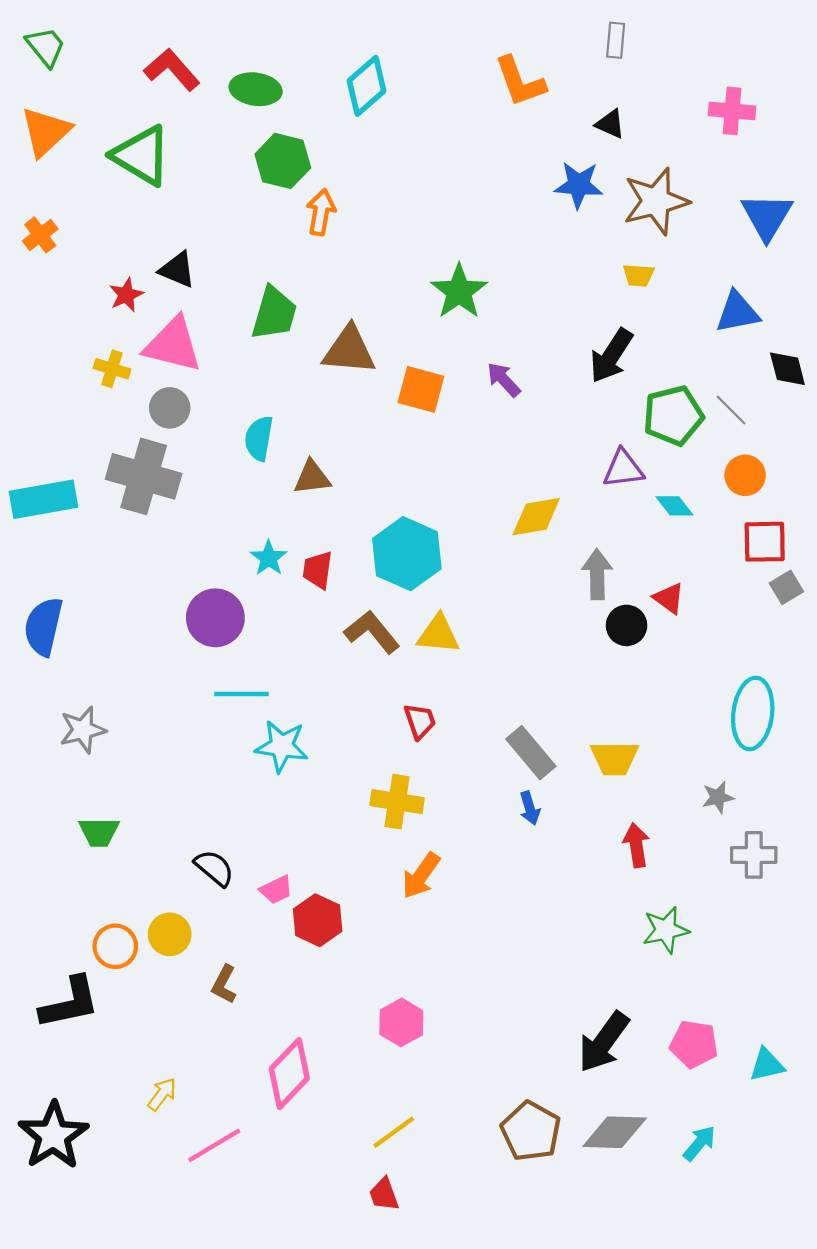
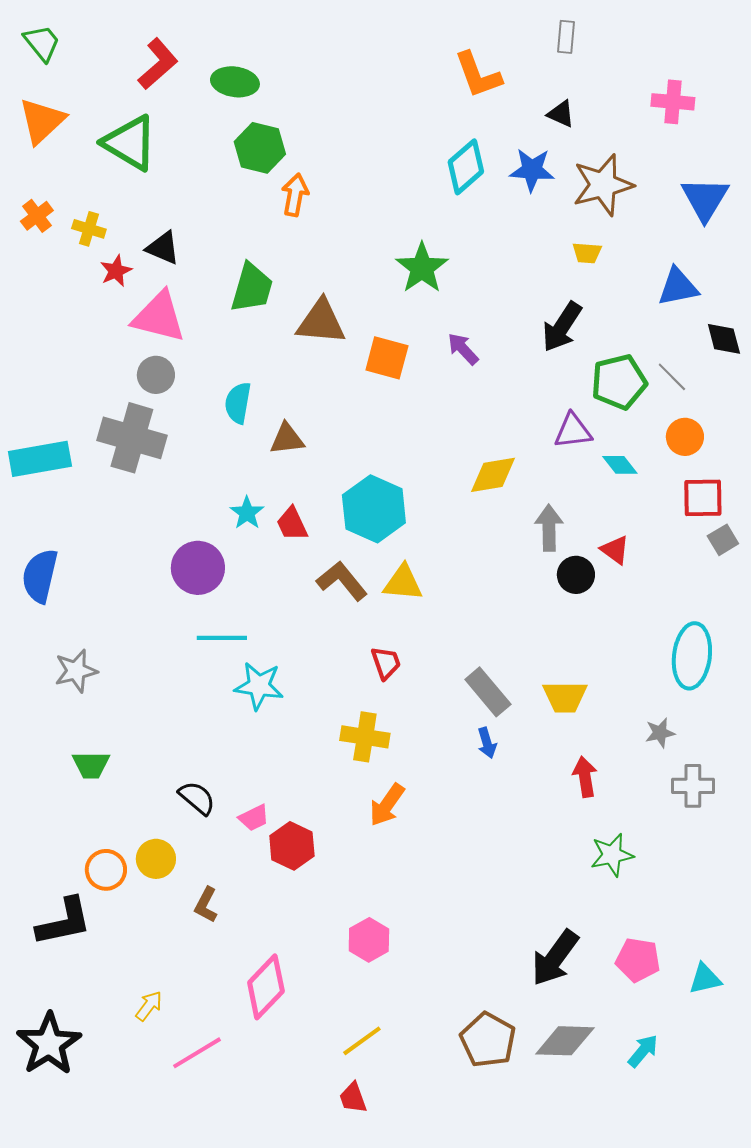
red L-shape: (172, 70) -> (158, 64), turned 90
cyan diamond: (367, 86) -> (466, 167), moved
yellow cross: (112, 369) -> (89, 229), moved
red trapezoid: (318, 570) -> (292, 524), turned -33

